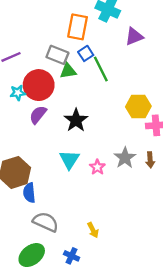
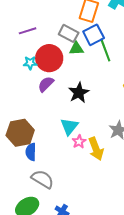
blue square: (86, 53) -> (94, 35), size x1.5
pink star: (97, 167) -> (79, 142), moved
yellow arrow: (93, 230) -> (96, 149), moved, size x1.6

